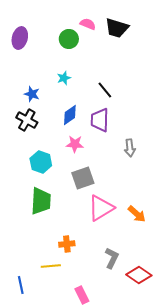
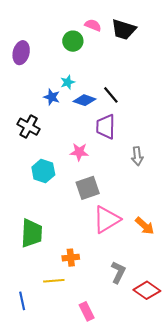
purple ellipse: (20, 38) -> (21, 53), moved
blue star: (32, 94) -> (52, 97), moved
blue diamond: (70, 115) -> (84, 100), moved, turned 55
green trapezoid: (41, 201) -> (32, 233), moved

